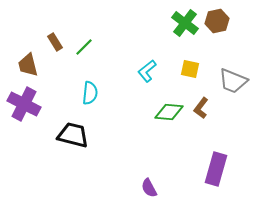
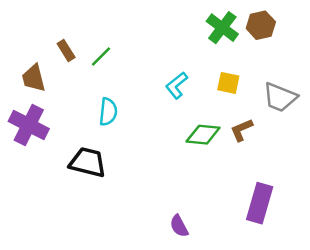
brown L-shape: (201, 108) -> (242, 130), turned 30

